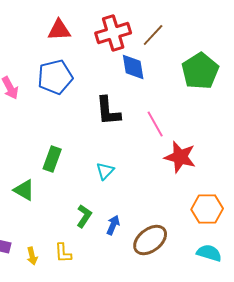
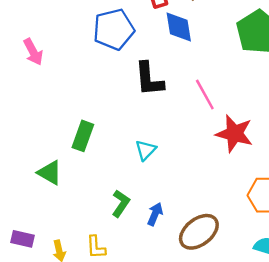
blue pentagon: (55, 77) -> (114, 29), moved

